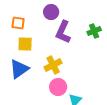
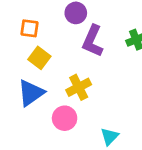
yellow square: (25, 44) -> (39, 58), turned 35
pink circle: (58, 87) -> (65, 118), moved

